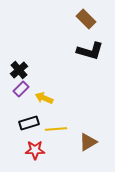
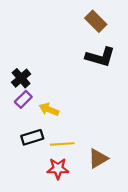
red star: (35, 150) -> (58, 169), moved

